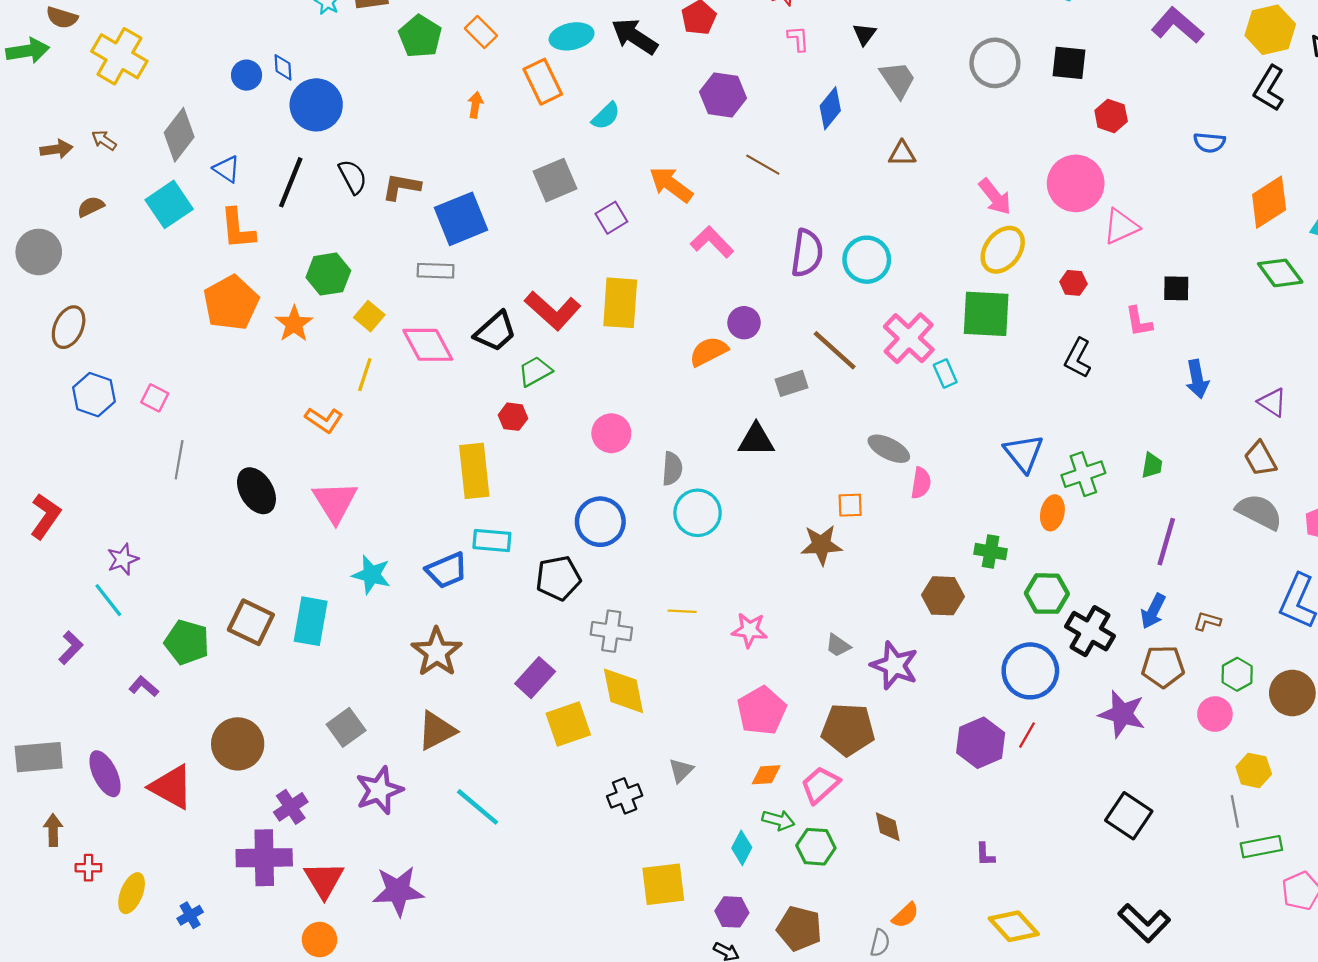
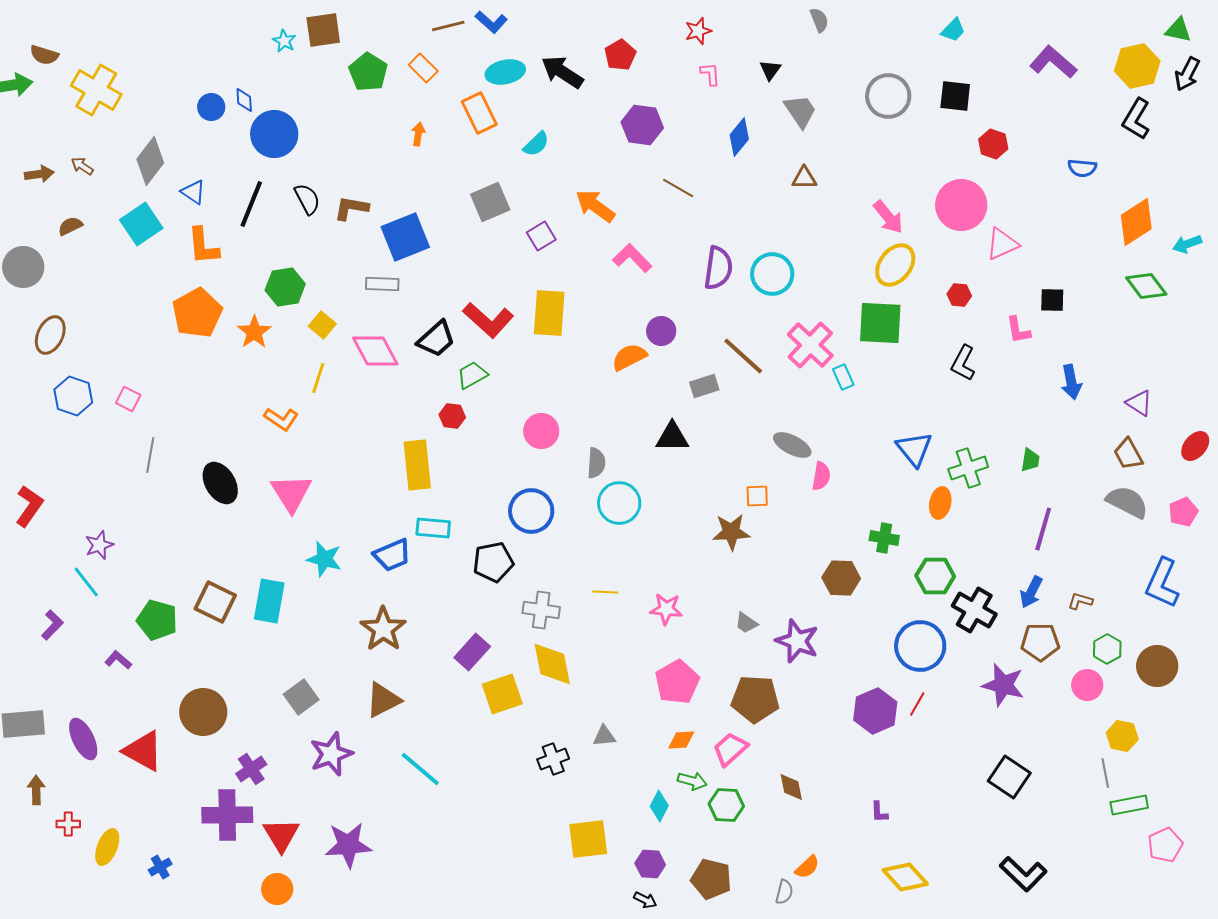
gray triangle: (681, 770) -> (604, 736), turned 40

